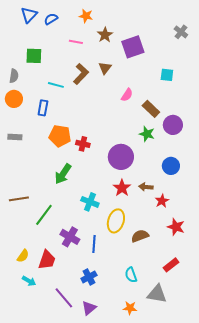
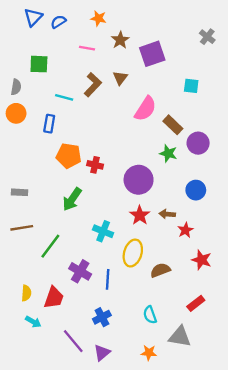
pink semicircle: (127, 95) -> (145, 109), size x1.6
gray rectangle: (15, 137) -> (19, 192), moved
yellow semicircle: (23, 256) -> (26, 293), turned -32

